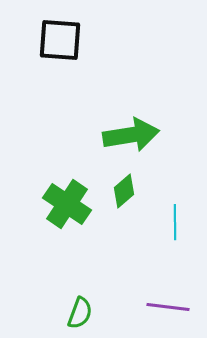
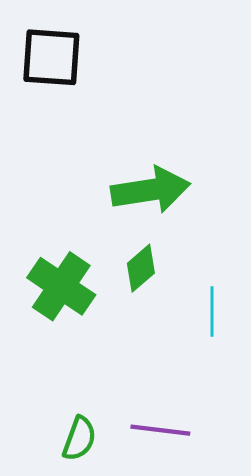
purple line: (168, 307) -> (160, 430), moved

